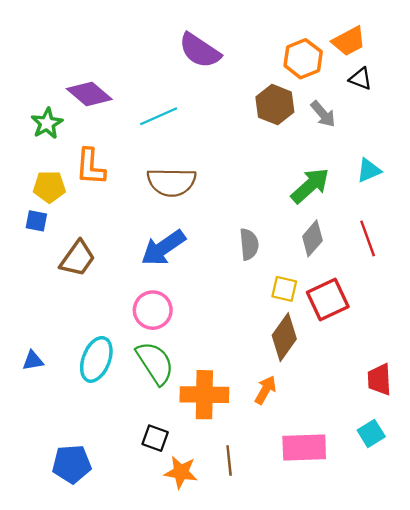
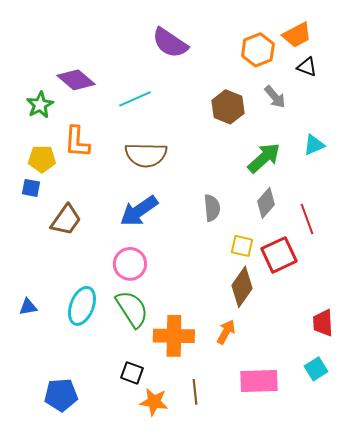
brown hexagon: (275, 105) -> (228, 107), moved
red line: (368, 238) -> (307, 219), moved

